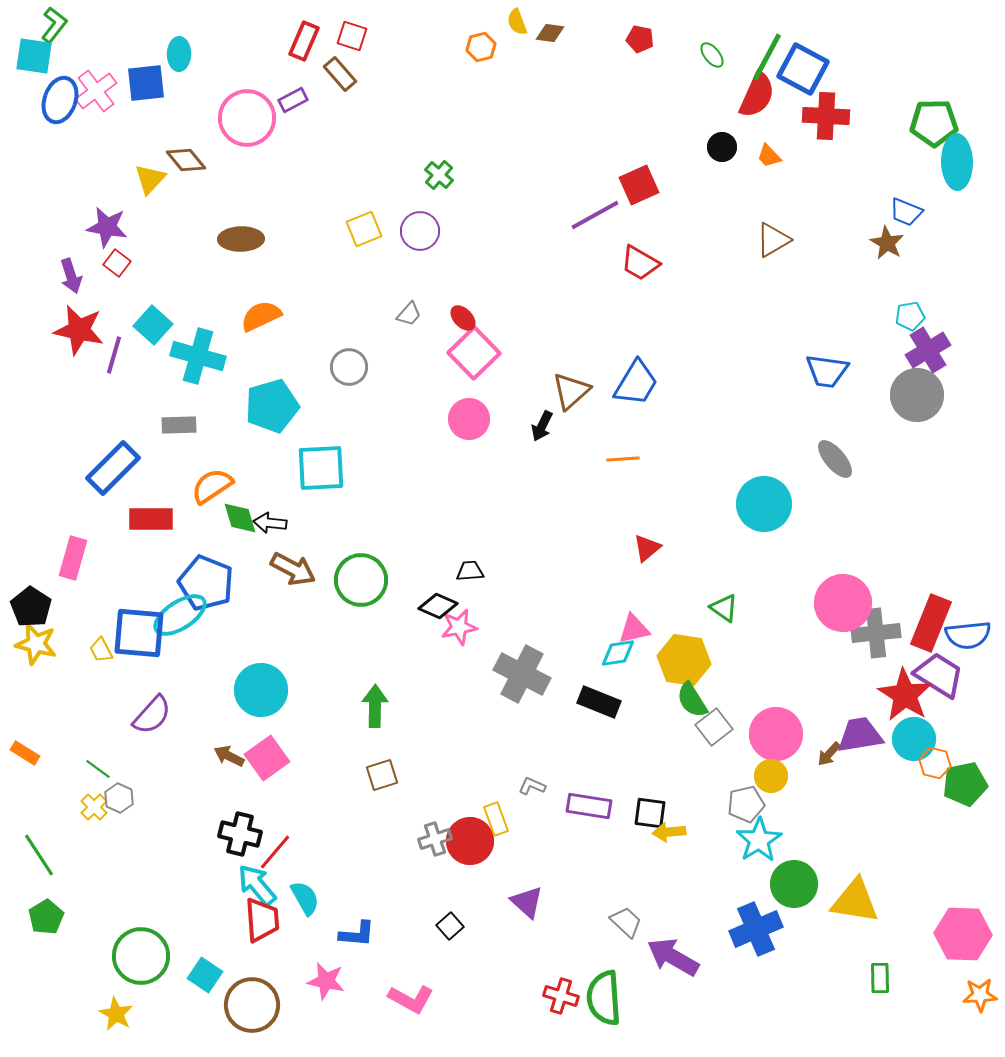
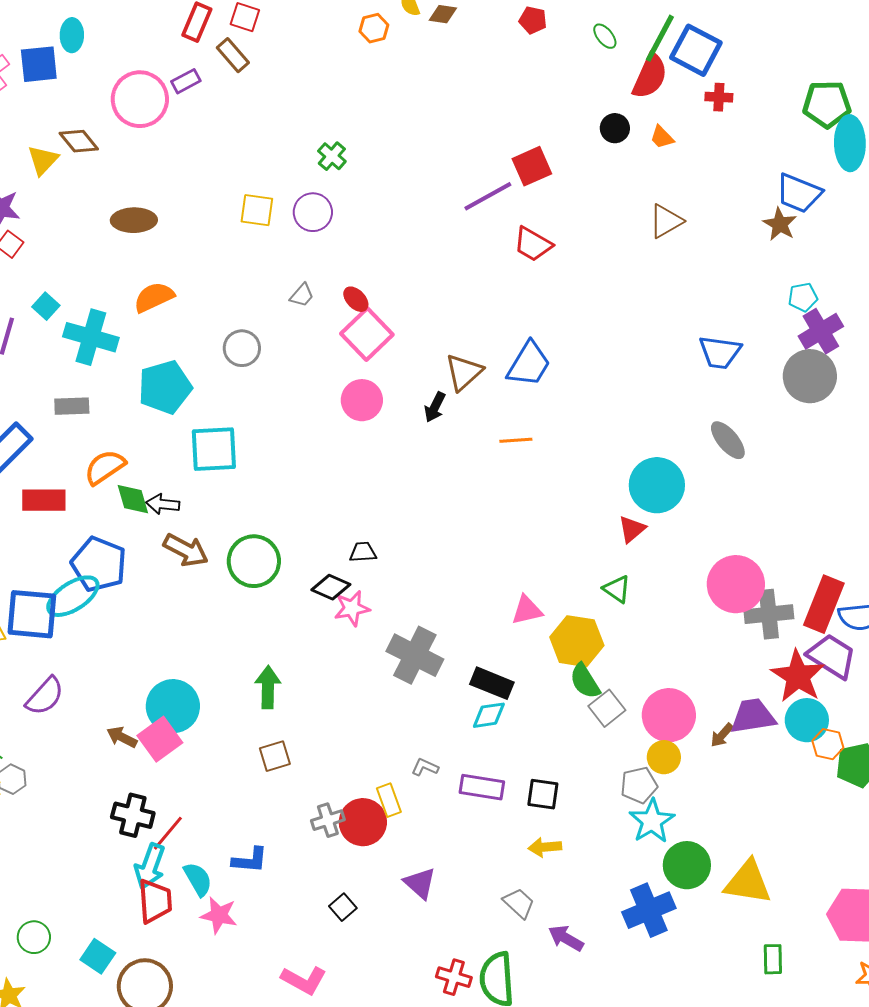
red cross: (826, 116) -> (719, 97), size x0.6
blue trapezoid: (906, 212) -> (799, 193), size x1.4
yellow square: (364, 229) -> (257, 210), turned 30
cyan square: (153, 325) -> (46, 306), size x0.7
red triangle: (647, 548) -> (632, 529), moved
cyan diamond: (618, 653) -> (489, 715), moved
cyan circle: (261, 690) -> (173, 706), moved
yellow arrow: (669, 832) -> (545, 847), moved
cyan arrow: (257, 885) -> (150, 866), turned -120
blue L-shape: (357, 934) -> (250, 860), moved
green circle: (141, 956) -> (34, 937), size x0.6
purple arrow: (673, 957) -> (566, 938), size x0.7
pink star: (326, 981) -> (219, 915), moved

